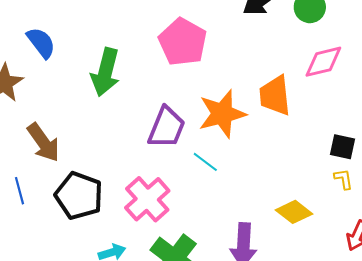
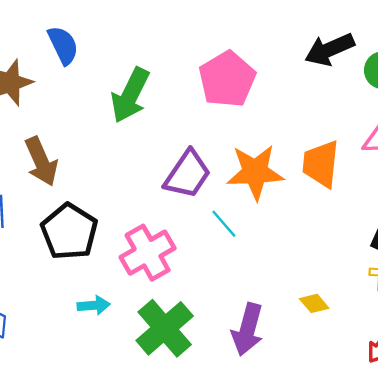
yellow diamond: (294, 212) -> (314, 303), size x0.7

